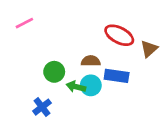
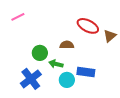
blue rectangle: (117, 76) -> (86, 72), moved
cyan circle: (91, 85) -> (67, 80), moved
blue cross: (42, 107) -> (31, 79), size x1.5

